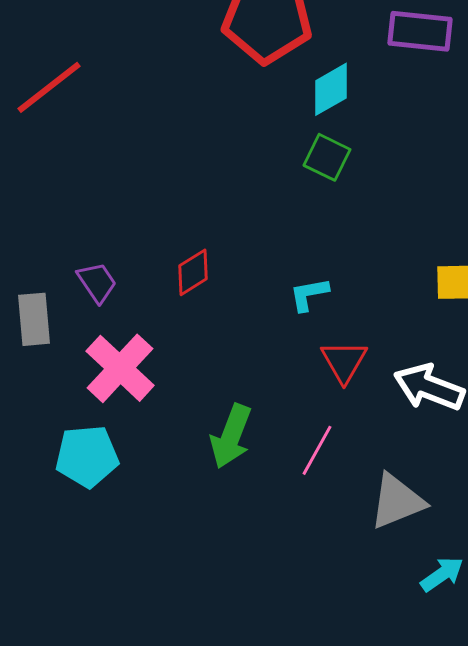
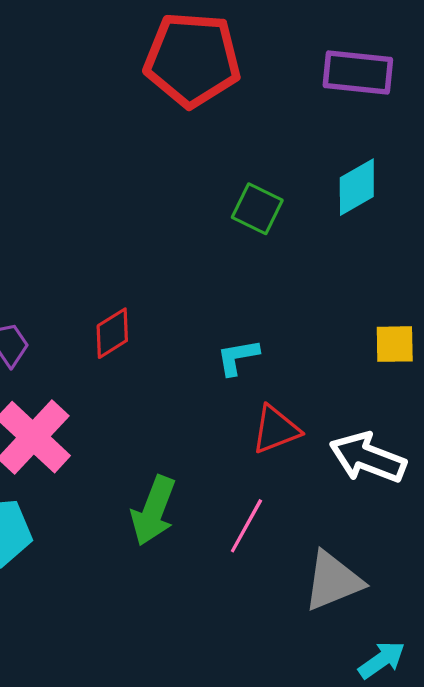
cyan diamond: (331, 89) -> (357, 187), moved
red triangle: (344, 361) -> (276, 430), turned 39

